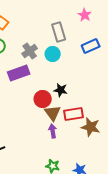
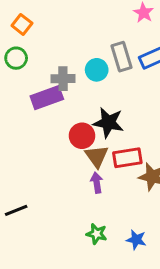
gray rectangle: (59, 32) -> (122, 57), moved
gray cross: (30, 51) -> (63, 79), moved, turned 35
black star: (61, 90) -> (108, 123), size x1.5

